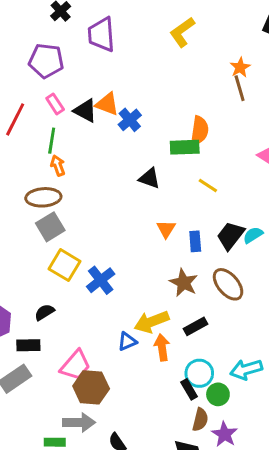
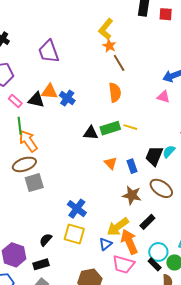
yellow L-shape: (182, 32) -> (106, 29), moved
purple trapezoid: (101, 34) -> (49, 52), moved
orange star: (240, 67) -> (109, 46), moved
brown line: (240, 88) -> (119, 63), moved
green rectangle: (185, 147) -> (110, 128), moved
orange arrow: (58, 166) -> (28, 141), size x1.6
gray square: (50, 227) -> (34, 183), turned 30
yellow square: (64, 265) -> (74, 234), moved
orange arrow: (162, 347) -> (129, 242), size x1.4
pink trapezoid: (75, 365) -> (123, 264), moved, turned 80

